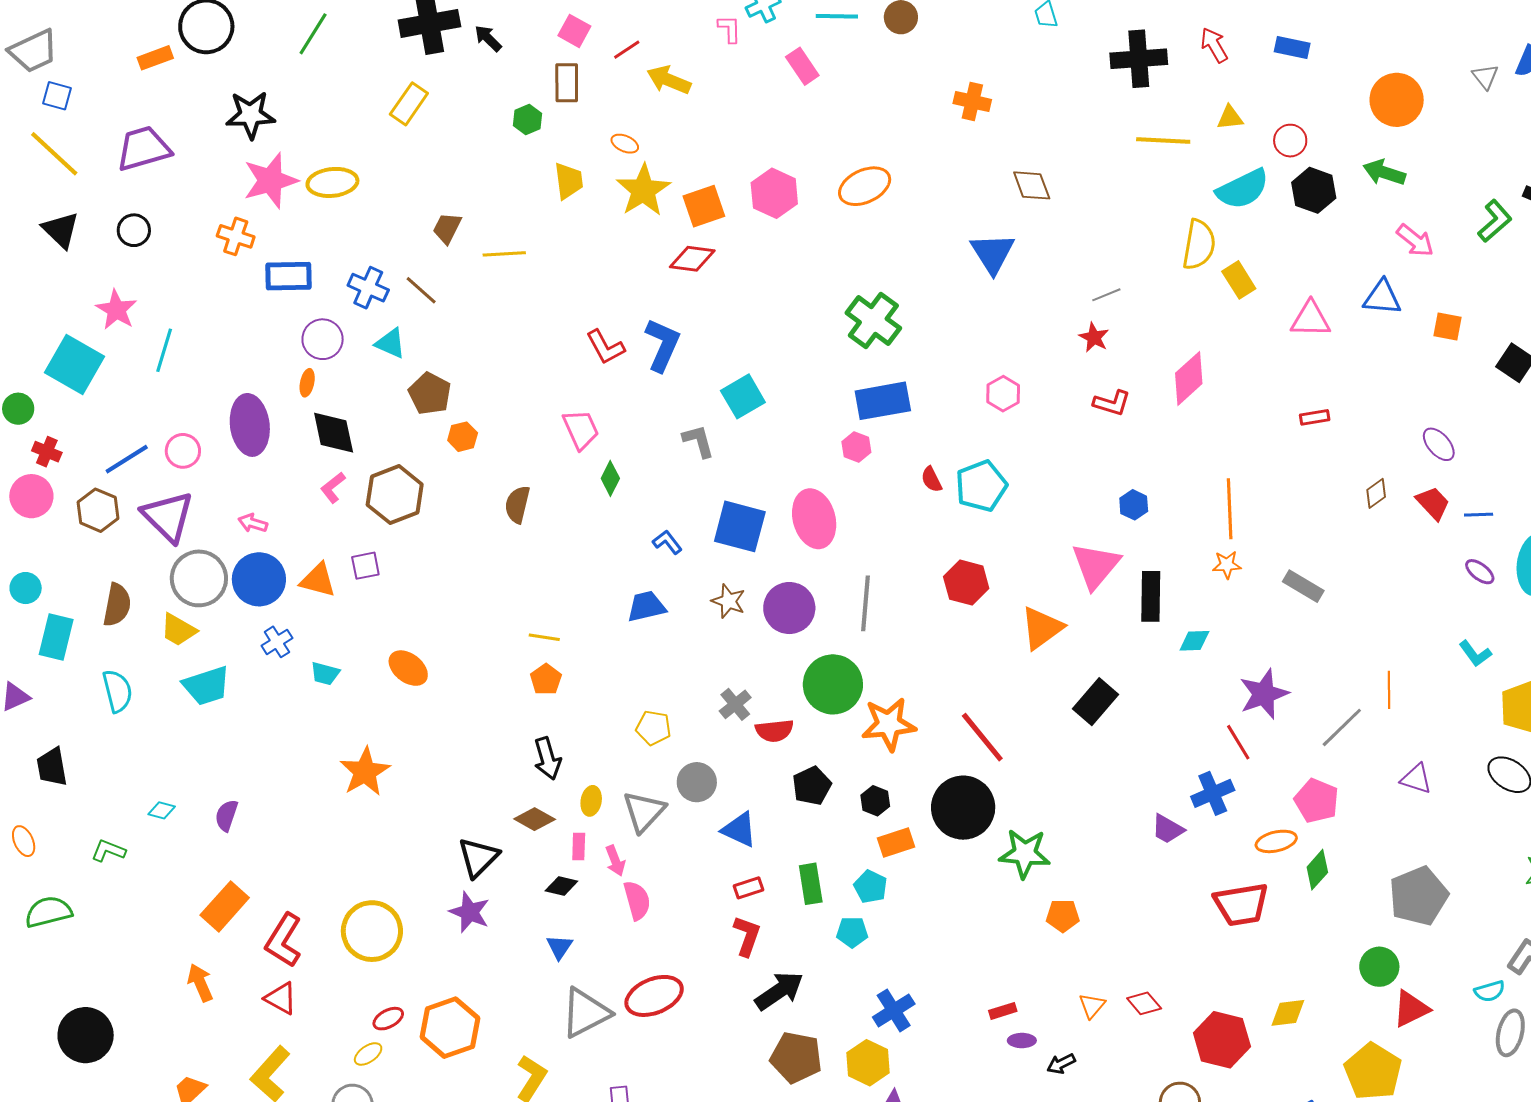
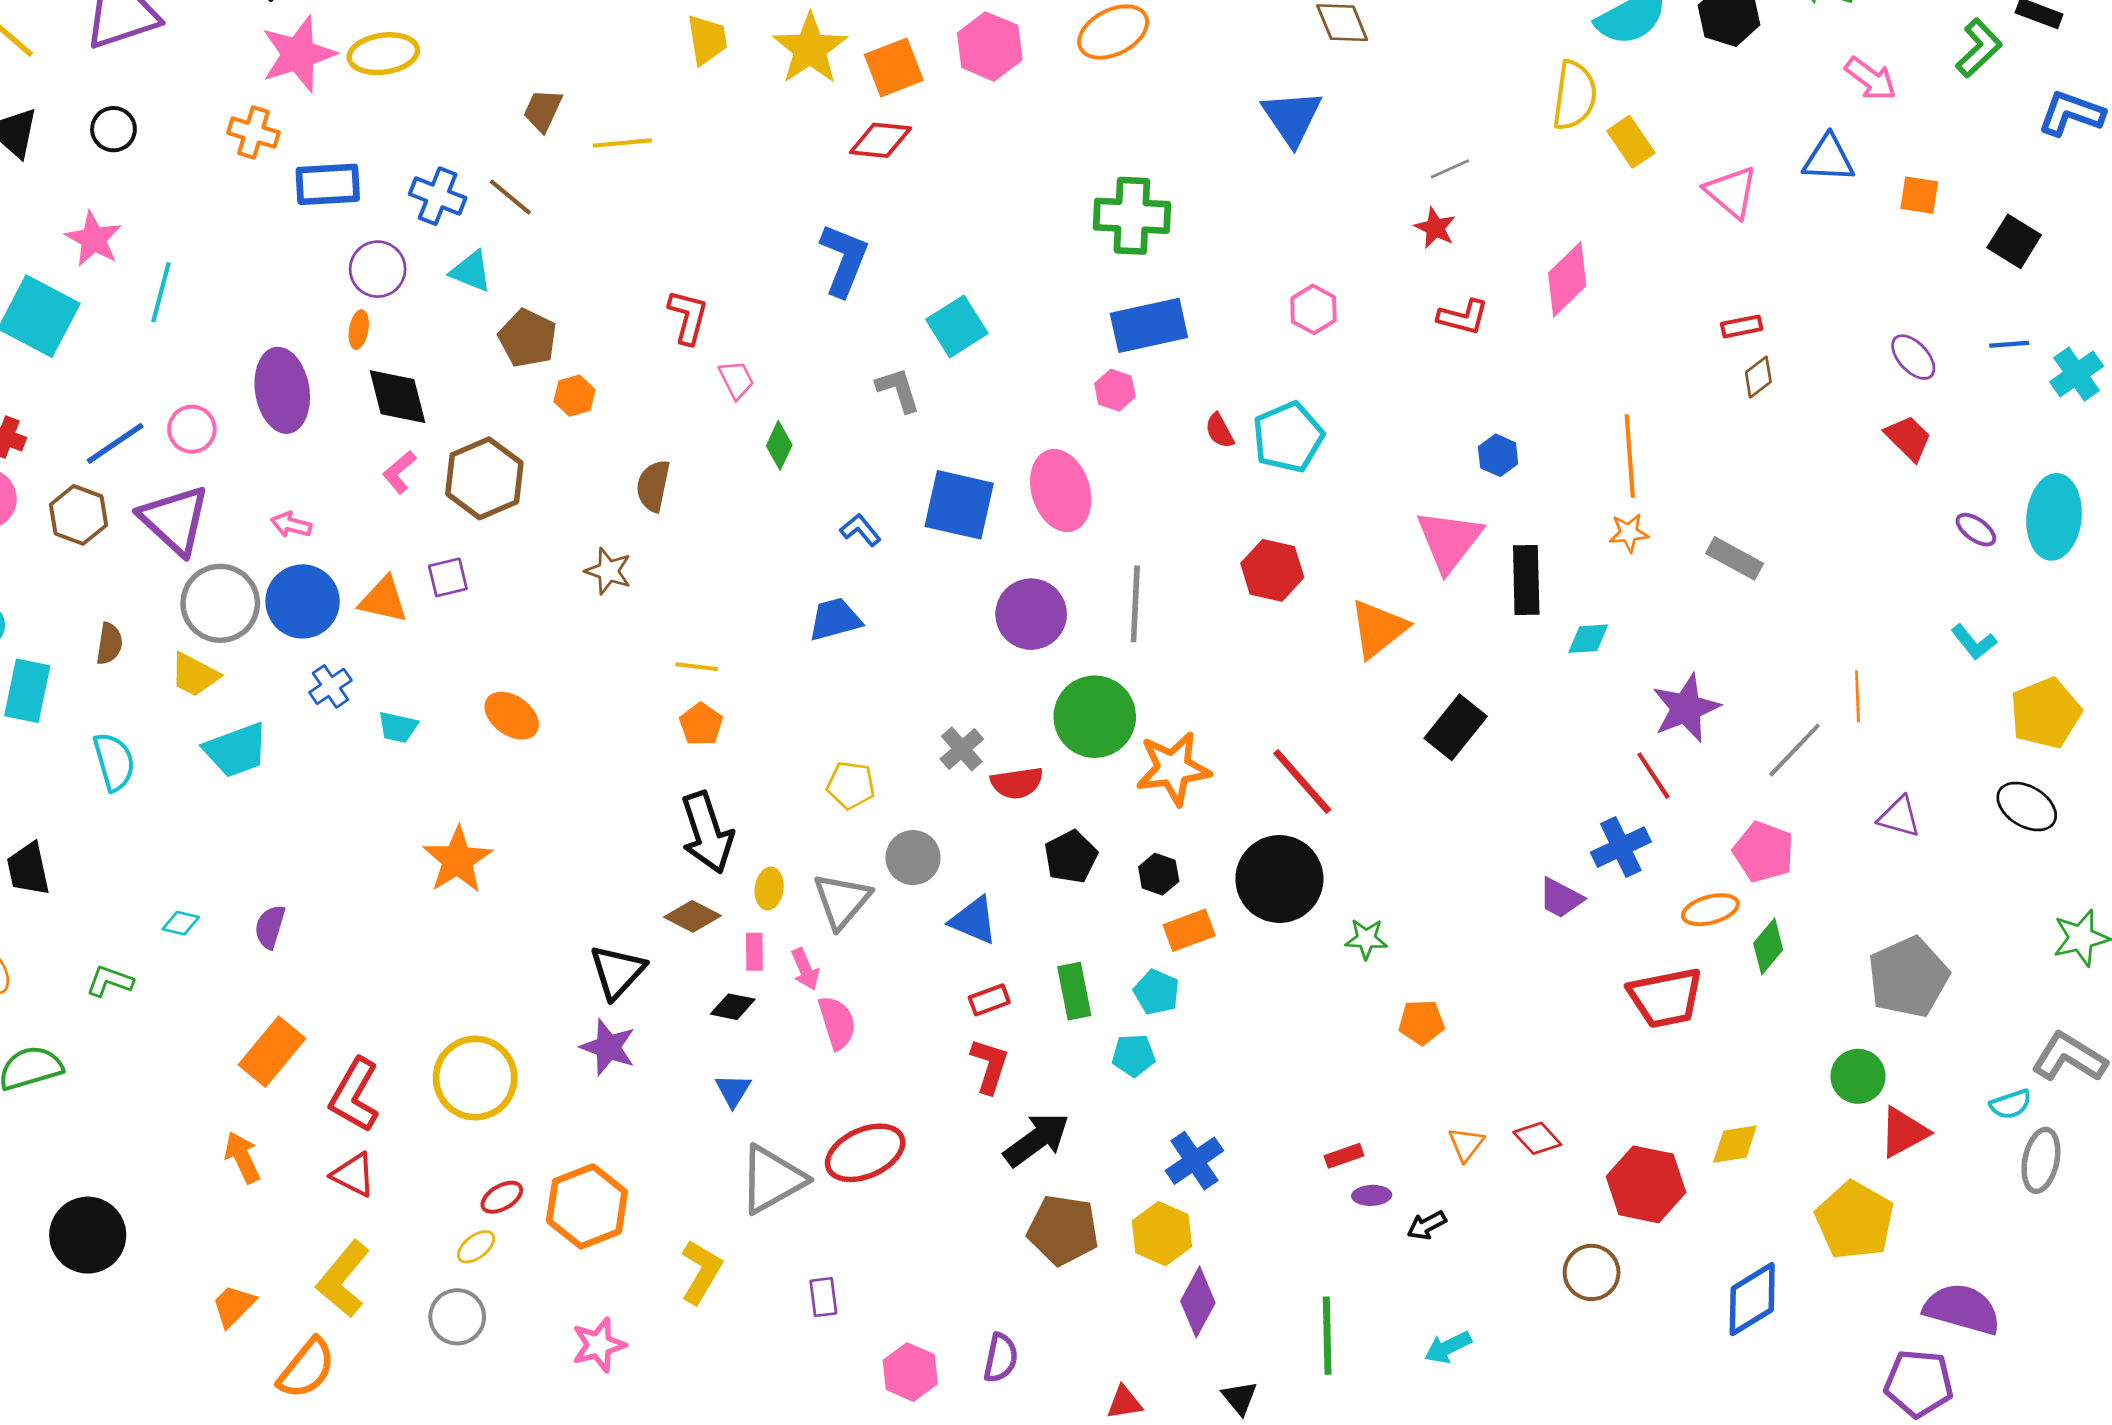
pink triangle: (1311, 319) -> (1731, 192), turned 42
green cross: (873, 321) -> (1132, 216), turned -32
red L-shape: (605, 347) -> (688, 317), moved, turned -135
pink trapezoid: (581, 429) -> (736, 380), size x0.7
brown diamond: (1376, 493) -> (1758, 377), moved
blue line: (1479, 515) -> (2009, 344), moved
brown star: (728, 601) -> (608, 571), moved
brown semicircle: (117, 605) -> (109, 644), size x0.7
black arrow: (547, 758) -> (707, 833), size x1.4
green star: (1025, 854) -> (1366, 939), size x0.6

